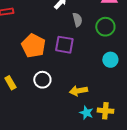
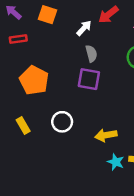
gray semicircle: (77, 20) -> (91, 54), moved
orange pentagon: (33, 46) -> (34, 80), moved

